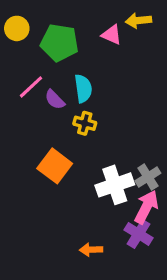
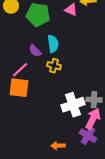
pink line: (31, 87) -> (20, 70), moved
orange square: (55, 166) -> (19, 88), moved, turned -30
gray cross: (148, 177) -> (94, 100), turned 35

